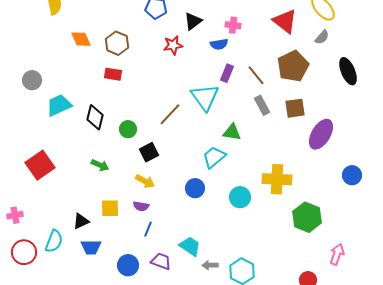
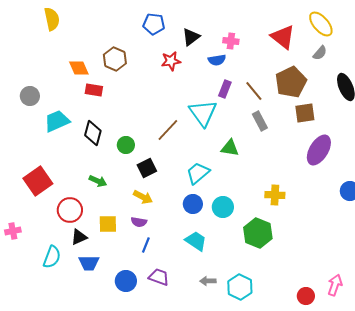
orange diamond: (81, 39) -> (79, 68), moved
red rectangle: (113, 74) -> (94, 90), moved
brown square: (295, 108) -> (305, 113), moved
cyan trapezoid: (214, 157) -> (198, 173), moved
yellow cross: (277, 179) -> (275, 195), size x0.7
cyan circle: (240, 197) -> (223, 207), moved
green hexagon: (307, 217) -> (258, 233), moved
cyan trapezoid: (190, 246) -> (196, 241), moved
red circle: (24, 252) -> (70, 210), moved
pink arrow: (337, 254) -> (335, 285), moved

